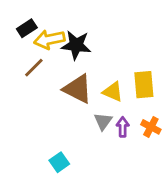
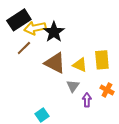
black rectangle: (27, 28) -> (19, 20), size x1.6
black star: (76, 45) -> (54, 32), turned 30
purple arrow: (123, 127) -> (87, 100), moved

